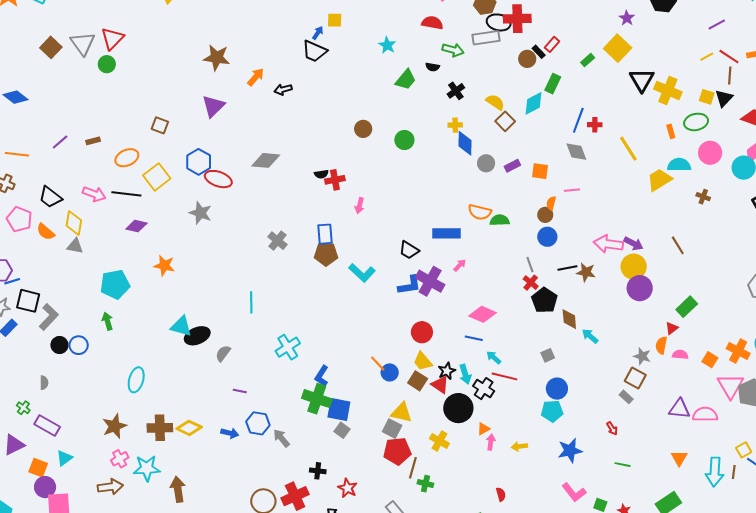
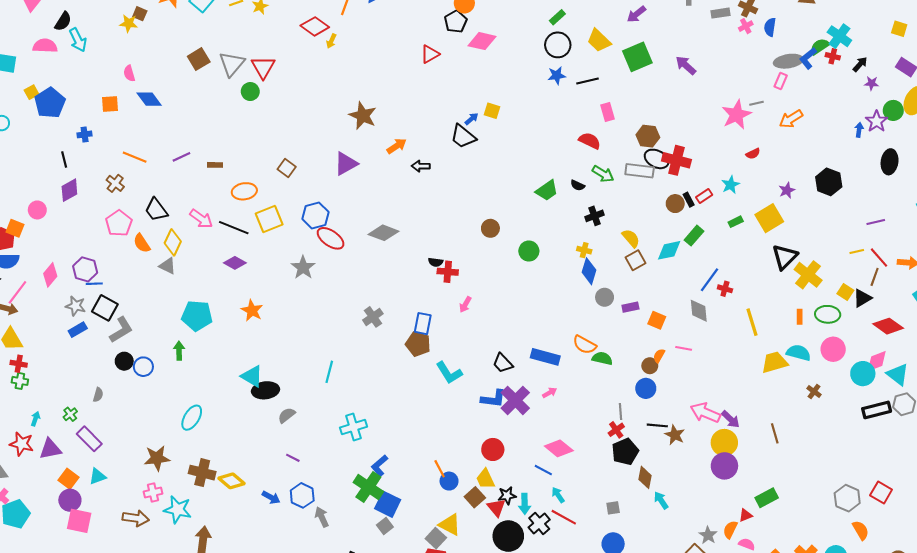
red triangle: (112, 39) -> (263, 67), turned -30
cyan star: (387, 45) -> (731, 185), moved

